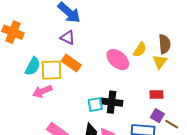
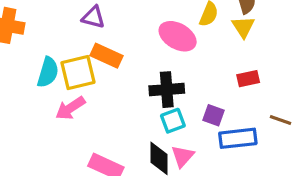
black cross: (112, 102) -> (167, 90), moved
cyan square: (95, 105) -> (173, 121), moved
purple square: (157, 116) -> (214, 115), moved

